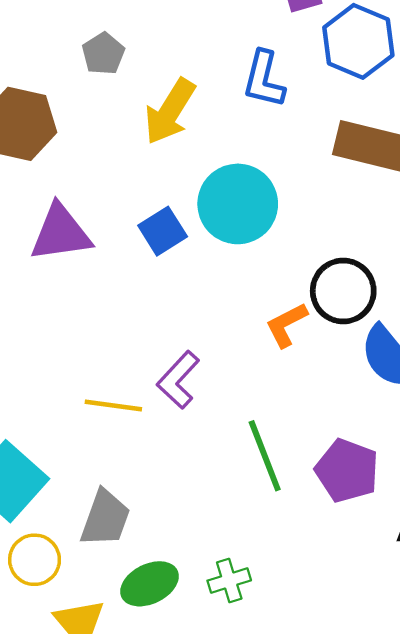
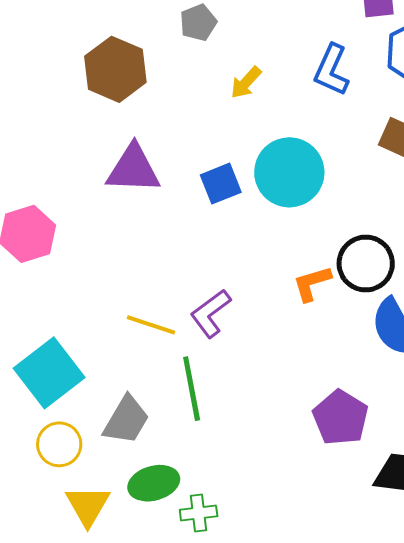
yellow arrow: (170, 111) -> (246, 83), size x0.6
green line: (265, 456) -> (192, 389), moved
green cross: (229, 580) -> (199, 513), moved

